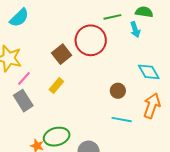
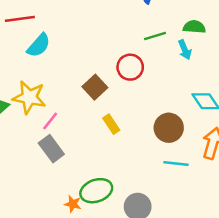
red circle: (91, 40) -> (130, 67), size x0.7
yellow rectangle: (56, 85) -> (111, 124), moved, turned -70
brown circle: (118, 91) -> (169, 128), size x1.5

